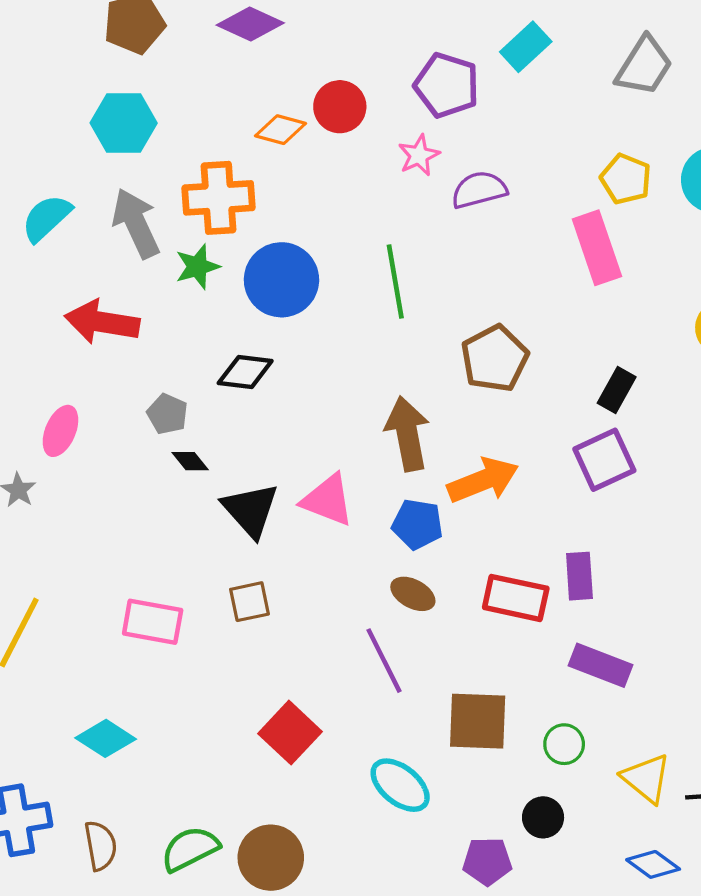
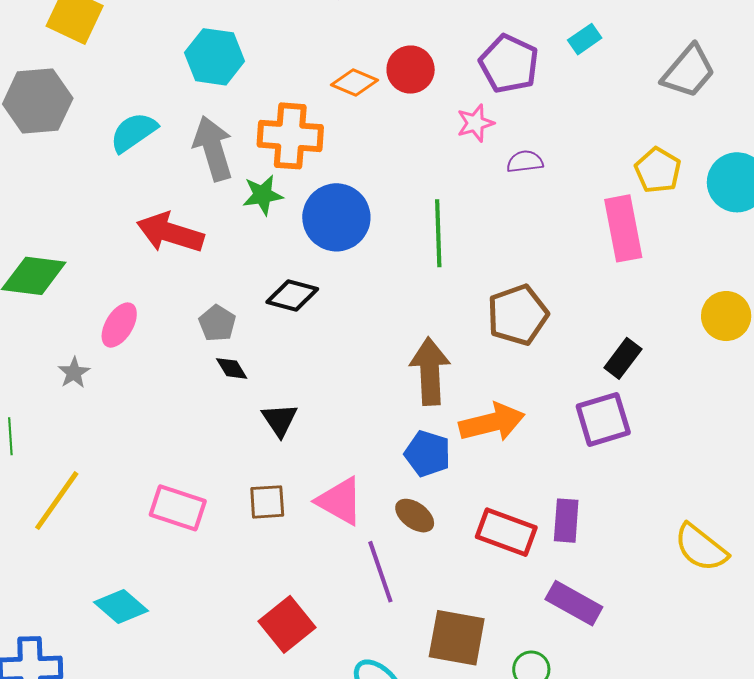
cyan rectangle: (526, 47) -> (585, 39), size x0.7
purple semicircle: (479, 190) -> (525, 162), size x0.7
pink triangle: (328, 500) -> (340, 501), moved
black triangle: (250, 510) -> (280, 420), size x0.7

